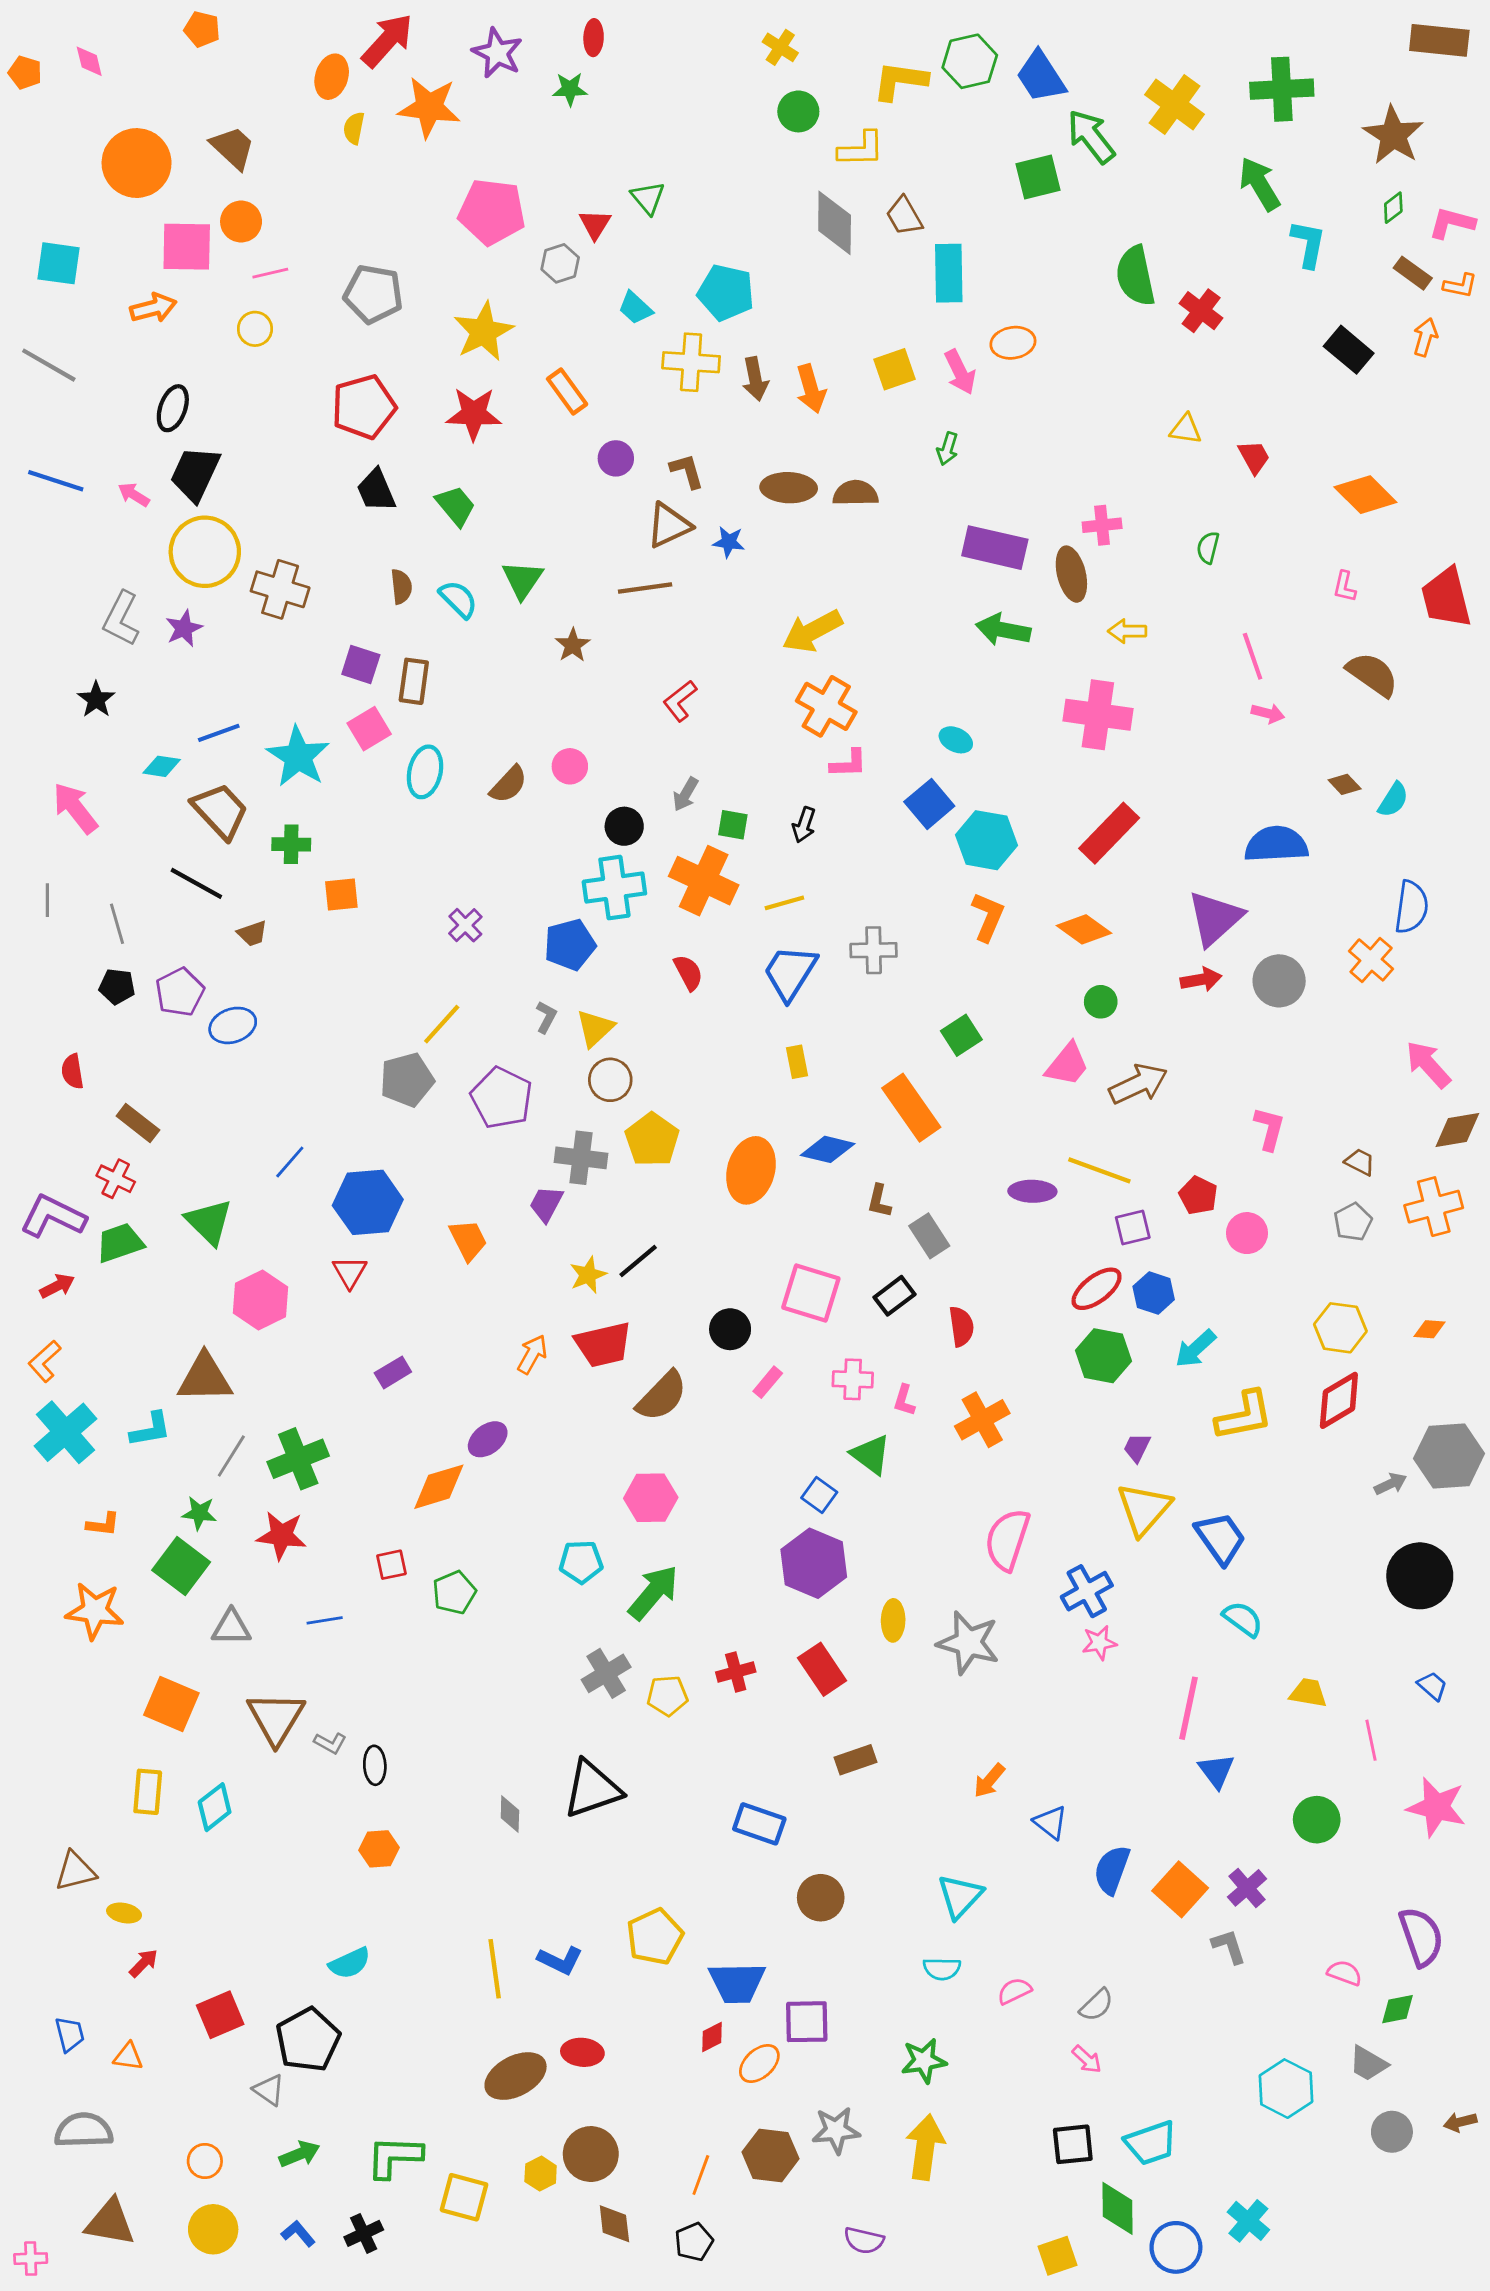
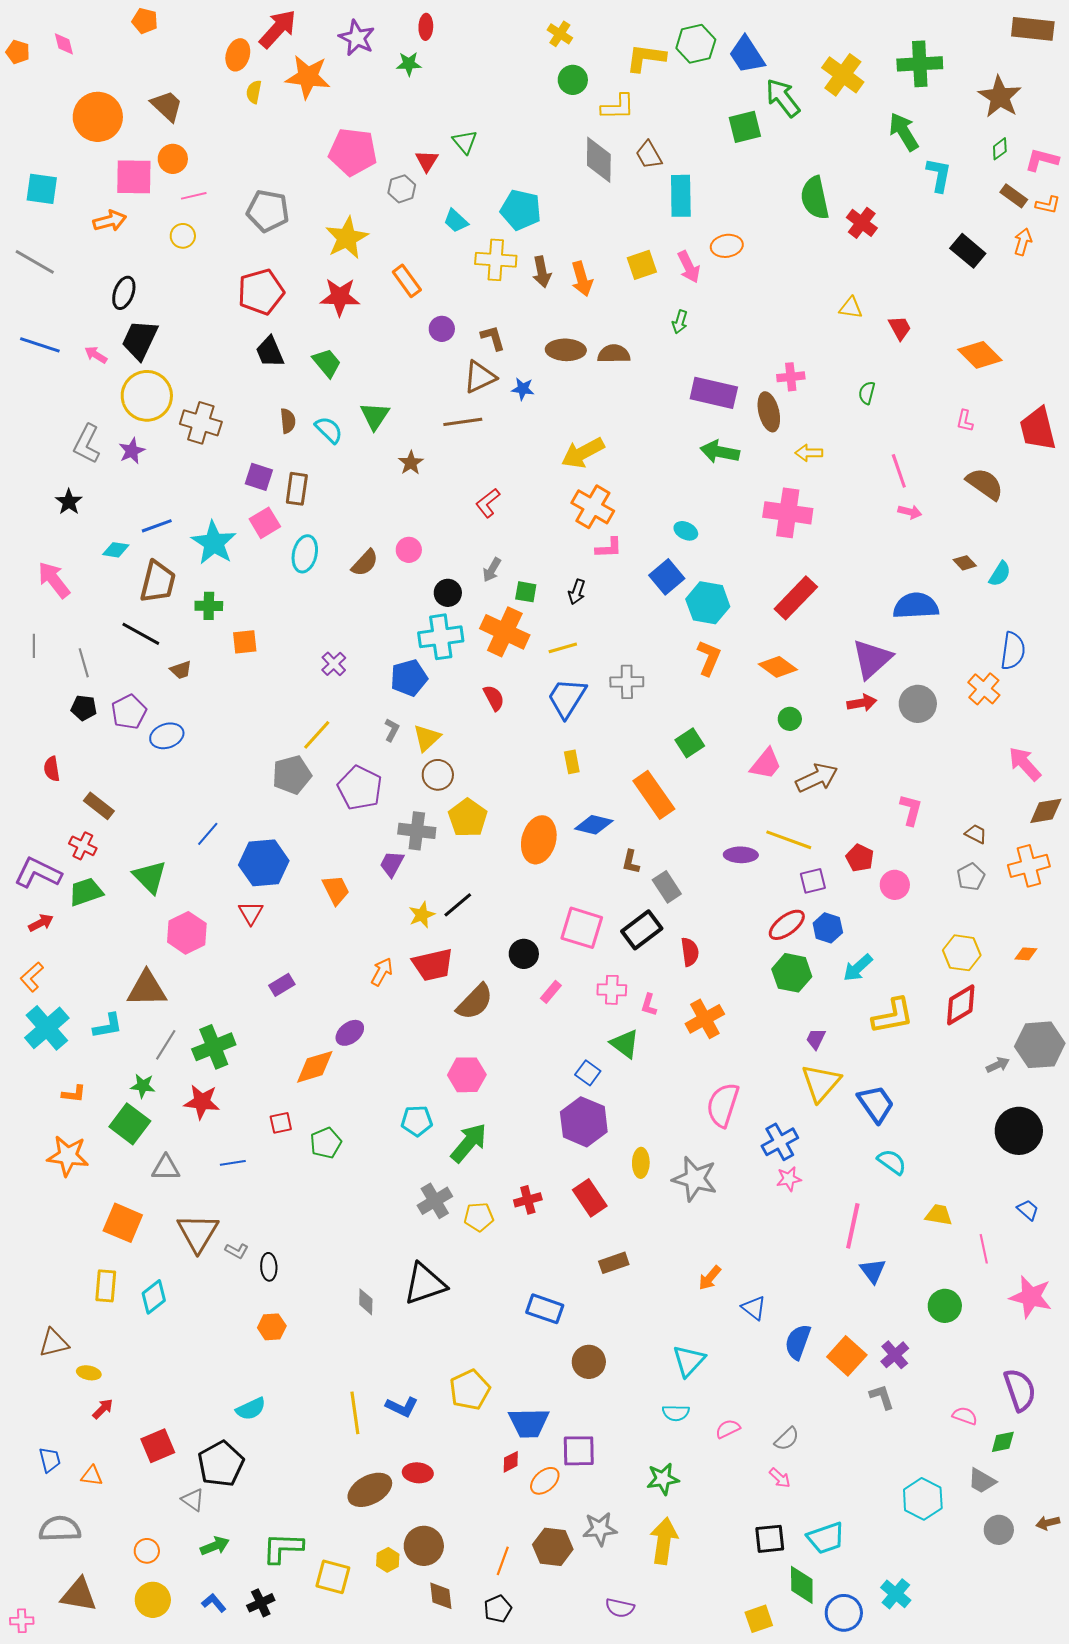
brown trapezoid: (220, 811) -> (158, 582), turned 57
black rectangle: (895, 1296) -> (642, 930), size x1.4

